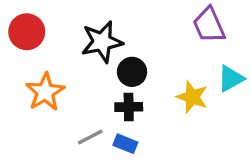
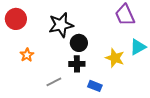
orange star: (45, 92) -> (27, 55), size x0.6
blue rectangle: (125, 144) -> (95, 86), moved

